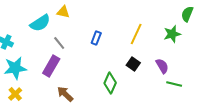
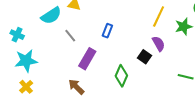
yellow line: (136, 34) -> (159, 17), moved
purple rectangle: (51, 66) -> (87, 59), moved
purple semicircle: (162, 66) -> (159, 44), moved

